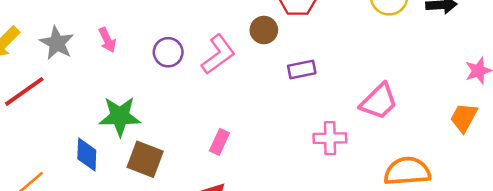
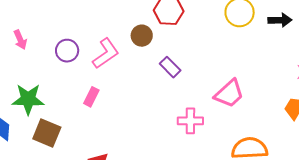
purple rectangle: (302, 70) -> (170, 67), turned 55
pink rectangle: (219, 142) -> (91, 97), moved

